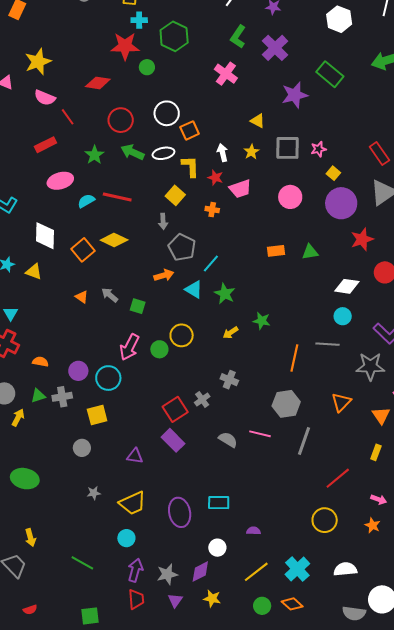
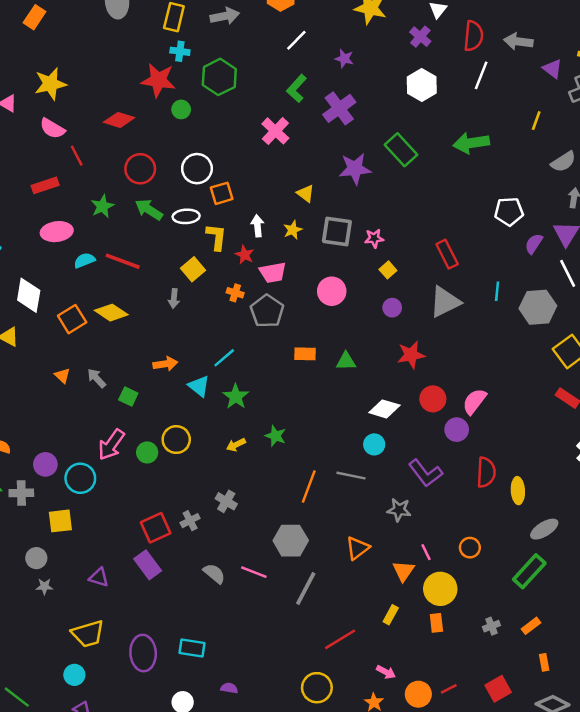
purple circle: (341, 203) -> (392, 308), size x0.5
gray pentagon: (182, 247) -> (267, 311), moved
gray star: (370, 366) -> (399, 510), size x0.7
gray star: (94, 493) -> (44, 586), moved

